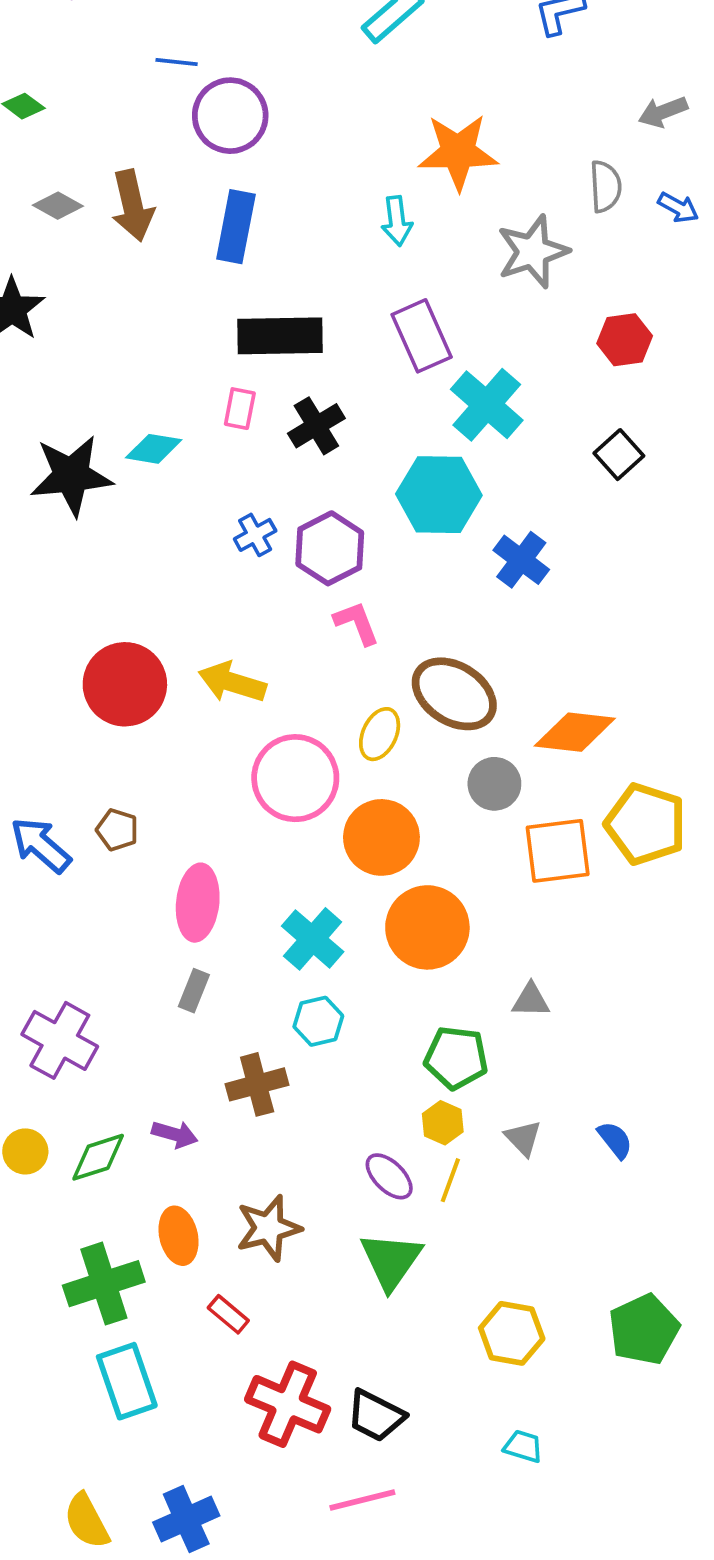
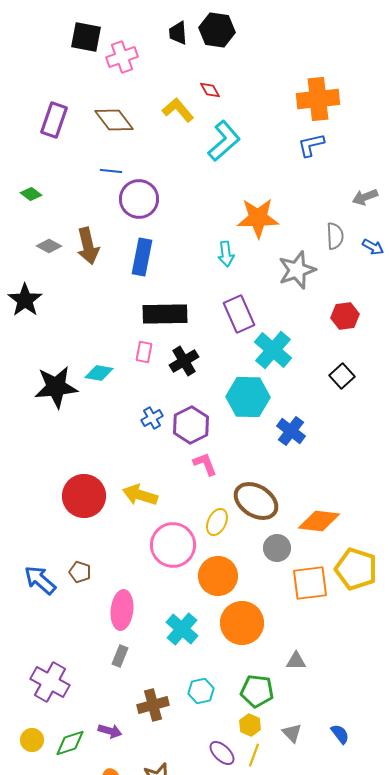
cyan hexagon: (318, 1021) -> (201, 691), moved

